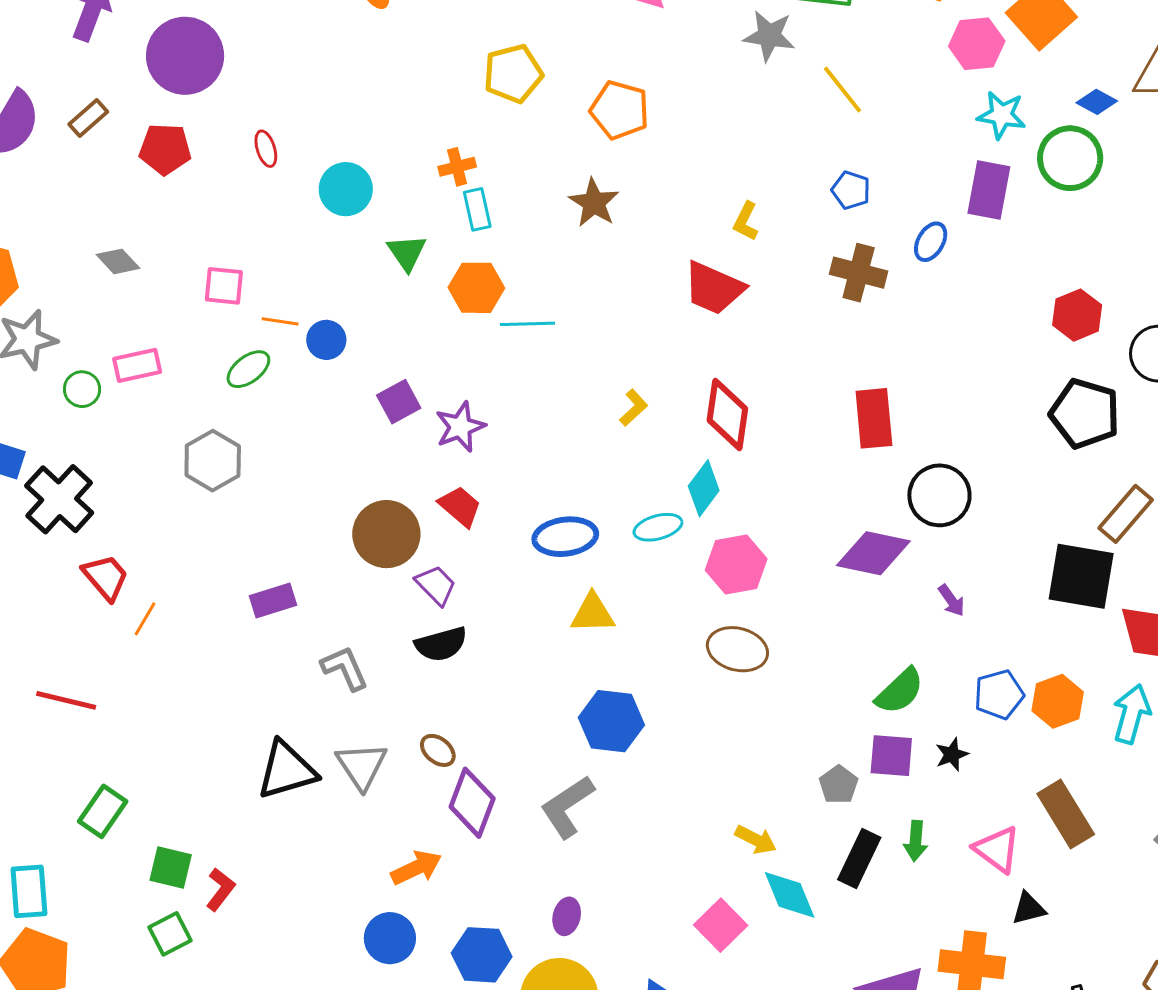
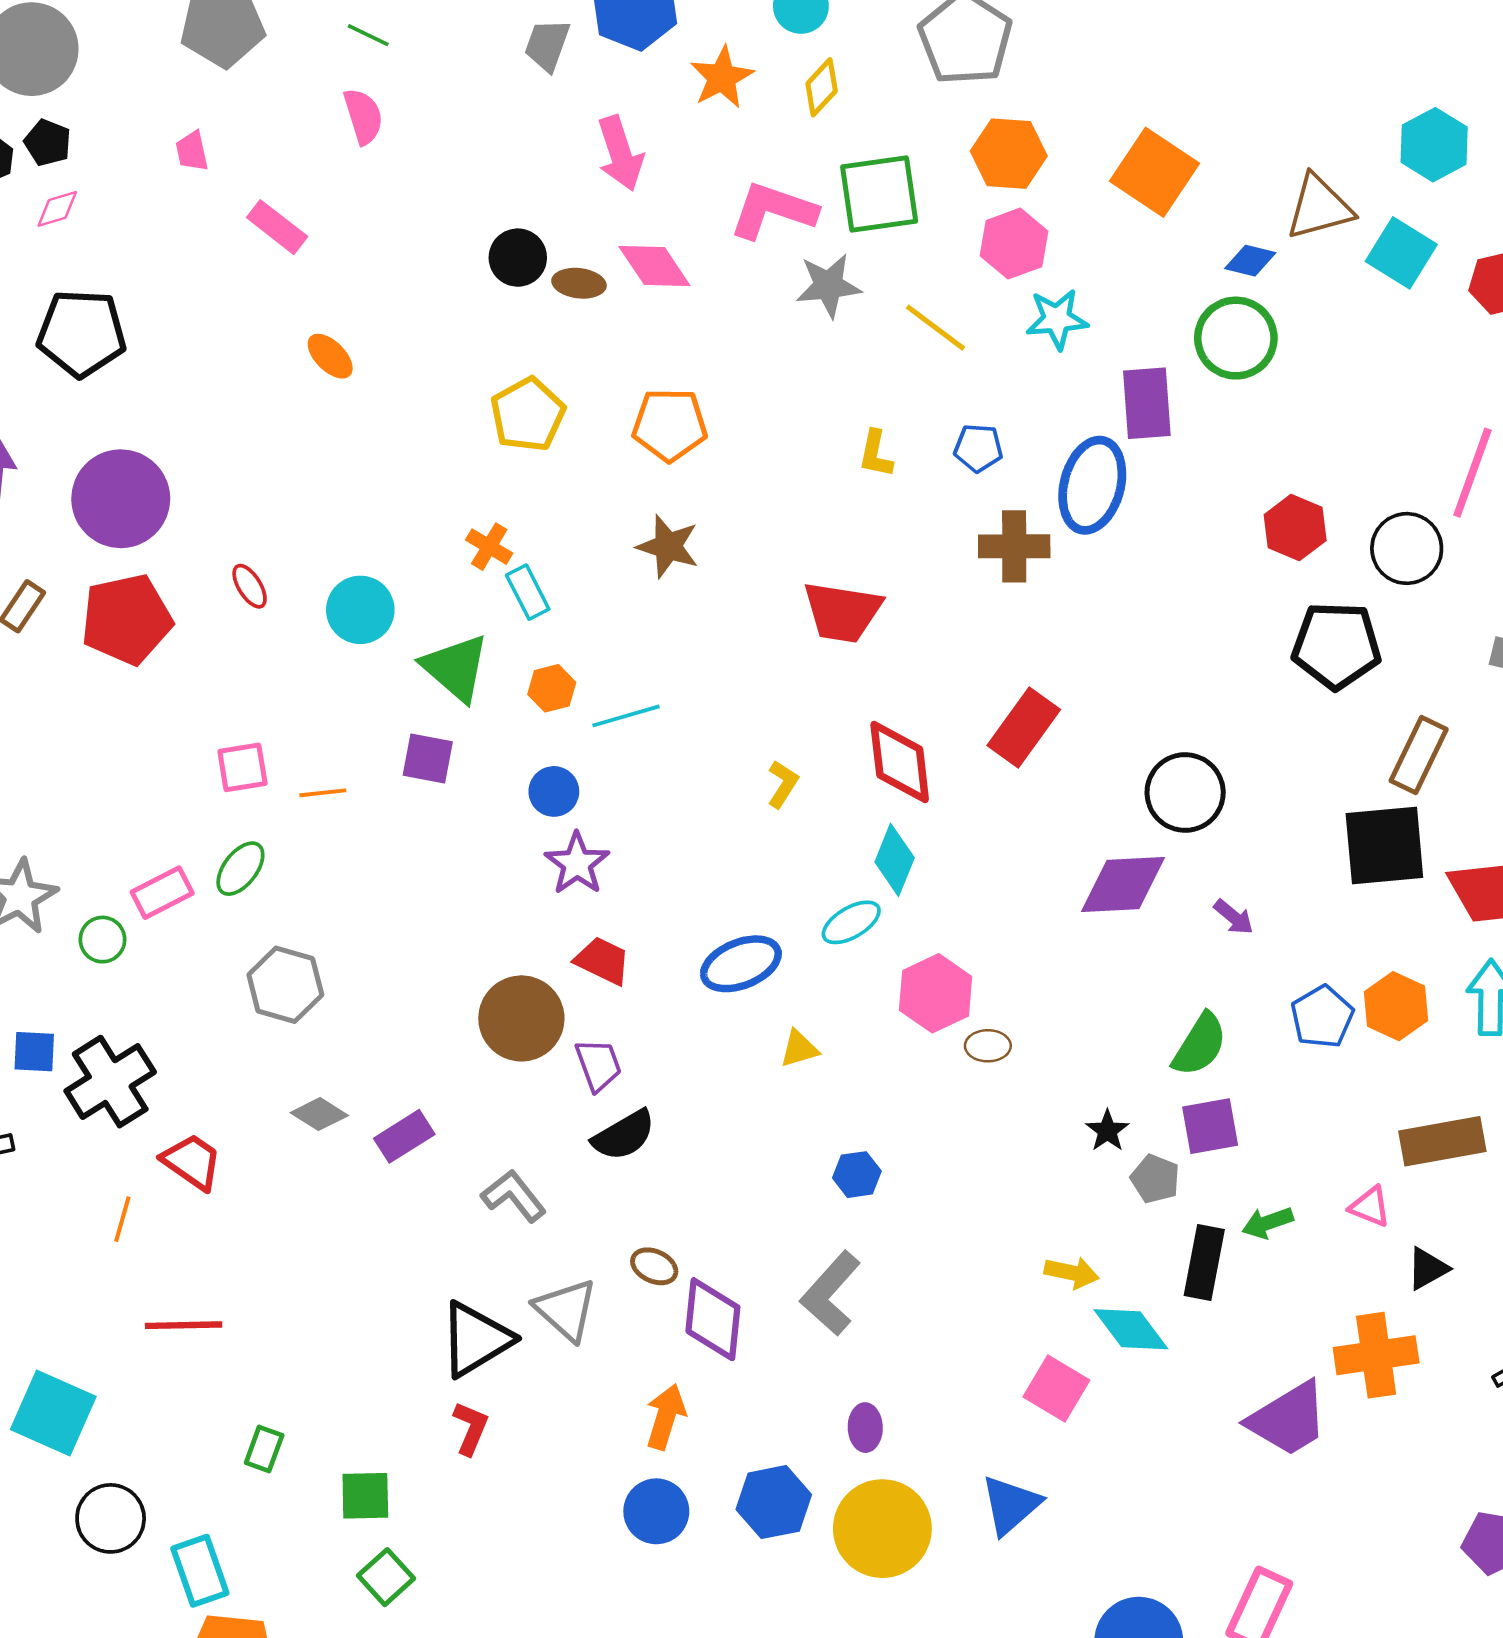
pink hexagon: (977, 44) -> (1014, 244), moved
cyan star: (1002, 115) -> (1057, 319), moved
red pentagon: (165, 149) -> (127, 619), size x1.4
orange cross: (457, 167) -> (489, 547), turned -30
yellow L-shape: (746, 221) -> (876, 454), moved
blue ellipse: (931, 242) -> (1092, 485), size x1.8
green triangle: (407, 253) -> (456, 668), size x1.4
gray diamond: (118, 261) -> (319, 1114), moved
orange hexagon: (476, 288) -> (552, 688), size x0.7
blue circle: (326, 340) -> (554, 791), moved
green ellipse: (248, 369) -> (240, 869), moved
purple square: (399, 402) -> (428, 759), moved, turned -36
red rectangle: (874, 418) -> (1024, 728), moved, turned 56
black cross: (59, 499) -> (110, 1082), turned 30
pink hexagon: (736, 564) -> (936, 993), moved
purple trapezoid: (436, 585) -> (598, 1065), turned 39
yellow triangle: (593, 613) -> (799, 1049), size x0.7
orange line: (145, 619) -> (122, 1219), moved
brown ellipse: (737, 649) -> (988, 1046), size x0.6
blue hexagon: (611, 721) -> (857, 1175), size x0.6
black star: (952, 755) -> (1107, 1131), moved
green rectangle: (103, 811) -> (264, 1449), size x0.7
brown rectangle: (1066, 814) -> (1442, 1141), turned -54
green arrow: (916, 841) -> (1268, 1223), turned 81
pink triangle: (997, 849) -> (1370, 1207), size x0.7
orange arrow: (416, 868) -> (666, 1417), turned -33
red L-shape: (220, 889) -> (471, 1428), moved

